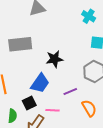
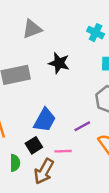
black star: (54, 59) -> (59, 63), moved, turned 30

